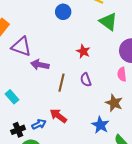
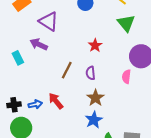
purple triangle: (21, 47) -> (49, 21), moved
purple arrow: (40, 65) -> (39, 44), moved
cyan rectangle: (12, 97) -> (18, 58), moved
brown star: (114, 103) -> (95, 98), moved

